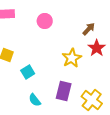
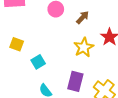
brown arrow: (89, 29) -> (83, 17), moved

